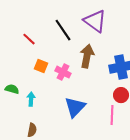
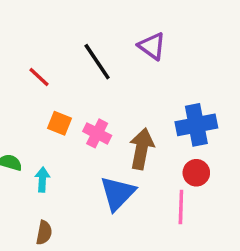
purple triangle: (95, 21) -> (152, 46), size x0.7
brown arrow: (87, 56) -> (142, 149), moved

